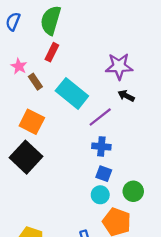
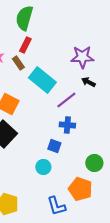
brown rectangle: (35, 82) -> (18, 63), moved
blue square: (104, 174) -> (54, 146), moved
cyan circle: (100, 195) -> (43, 167), moved

